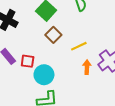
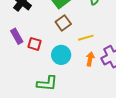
cyan circle: (44, 75) -> (61, 55), moved

